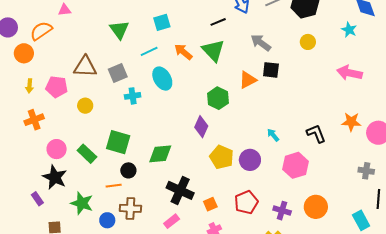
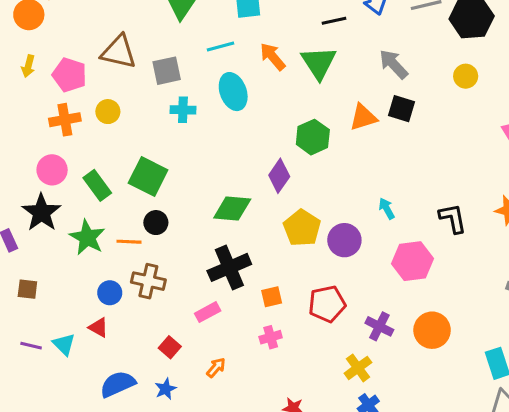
orange cross: (34, 120) -> (65, 120), moved
green diamond: (160, 154) -> (232, 208), moved
black cross: (180, 190) -> (229, 267), turned 32
green star: (82, 203) -> (87, 237), moved

